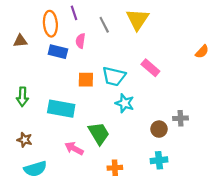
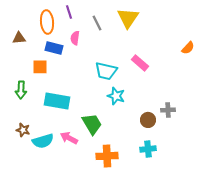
orange square: (86, 80) -> (40, 67), moved
orange cross: (115, 168) -> (107, 156), size x1.5
cyan semicircle: (35, 169) -> (43, 141), moved

